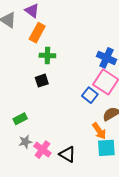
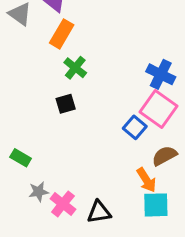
green cross: (47, 56) -> (75, 68), turned 35
green rectangle: (20, 119) -> (21, 158), moved, turned 56
black triangle: (67, 154) -> (99, 212), turned -42

